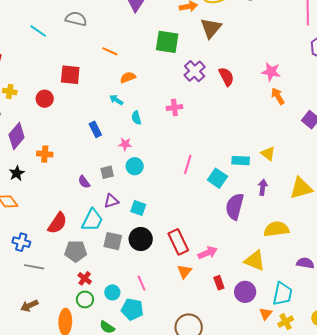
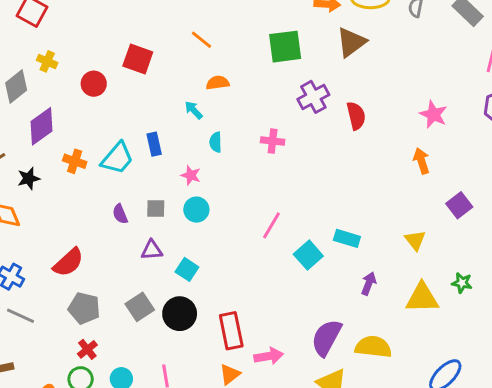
green square: (167, 42) -> (285, 47), turned -30
pink star: (271, 72) -> (433, 114), moved
yellow triangle: (268, 154) -> (415, 240), moved
purple semicircle: (235, 206) -> (326, 338), moved
cyan trapezoid: (92, 220) -> (117, 158), moved
gray square: (113, 241) -> (140, 307), turned 30

